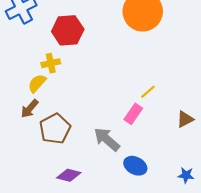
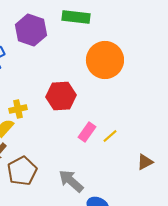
red hexagon: (68, 30) -> (61, 96), moved
pink rectangle: (133, 114) -> (87, 132), moved

